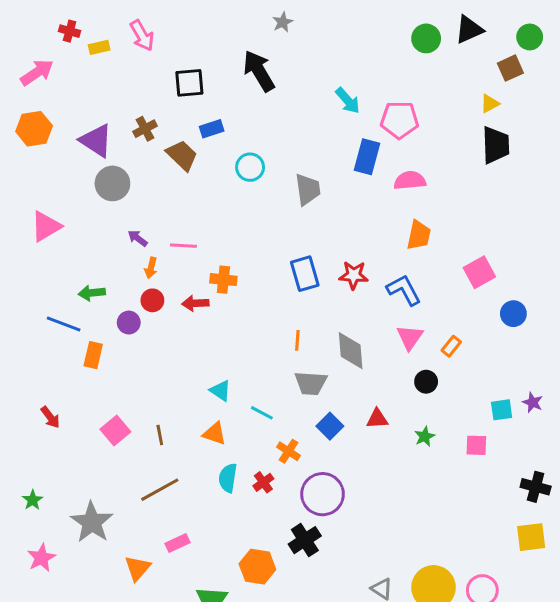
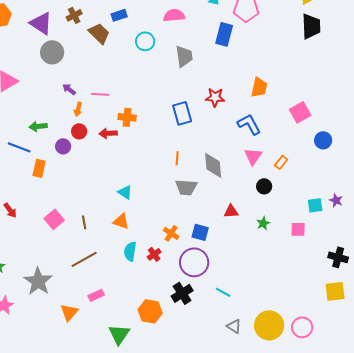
pink semicircle: (410, 180) -> (174, 15), moved
red star: (354, 275) -> (215, 97), moved
cyan line: (262, 413) -> (223, 292), moved
blue square: (330, 426) -> (200, 232), moved, turned -30

